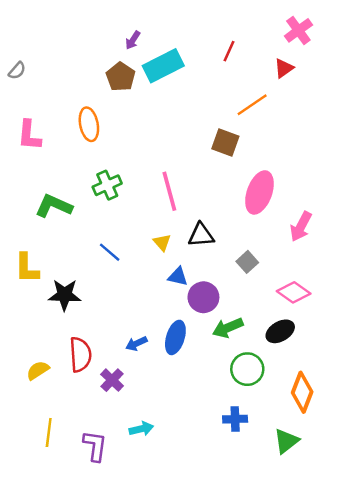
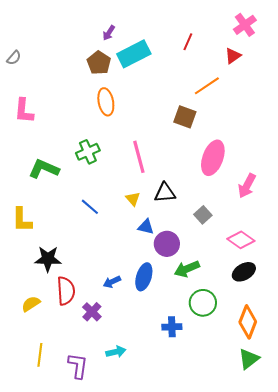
orange ellipse: (89, 124) -> (106, 102), moved
black star: (65, 295) -> (48, 259), moved
black ellipse: (280, 331) -> (244, 272), moved
blue cross: (235, 419) -> (172, 327), moved
green triangle: (286, 441) -> (249, 359), moved

